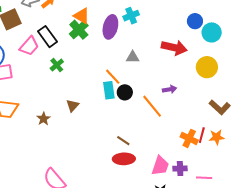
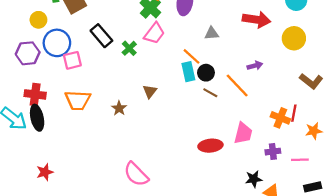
black rectangle: (48, 37) -> (101, 36), moved
pink trapezoid: (29, 46) -> (154, 33), moved
orange star: (217, 137) -> (314, 131), moved
brown line: (123, 141) -> (210, 93), moved
pink trapezoid: (160, 166) -> (243, 133), moved

